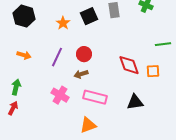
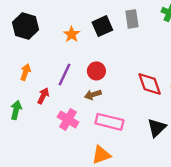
orange arrow: (24, 55) -> (25, 72), turned -88
black triangle: (135, 102) -> (157, 128), turned -36
red arrow: (13, 108) -> (43, 96), moved

